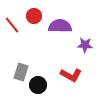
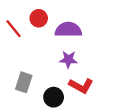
purple star: (85, 45) -> (68, 59), moved
black circle: (38, 85) -> (54, 97), moved

